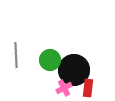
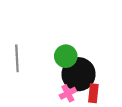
green circle: (50, 60) -> (66, 56), moved

